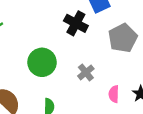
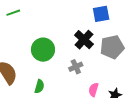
black cross: (76, 23) -> (84, 40), moved

